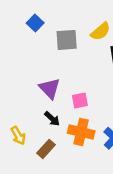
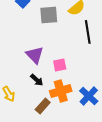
orange cross: (81, 132) -> (61, 91), turned -30
brown rectangle: (46, 149) -> (43, 106), moved

